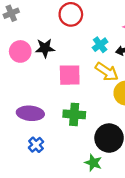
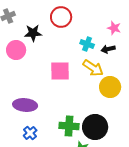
cyan cross: (100, 45) -> (87, 44), turned -32
black star: (45, 48) -> (33, 33), moved
green cross: (74, 114) -> (69, 126), moved

